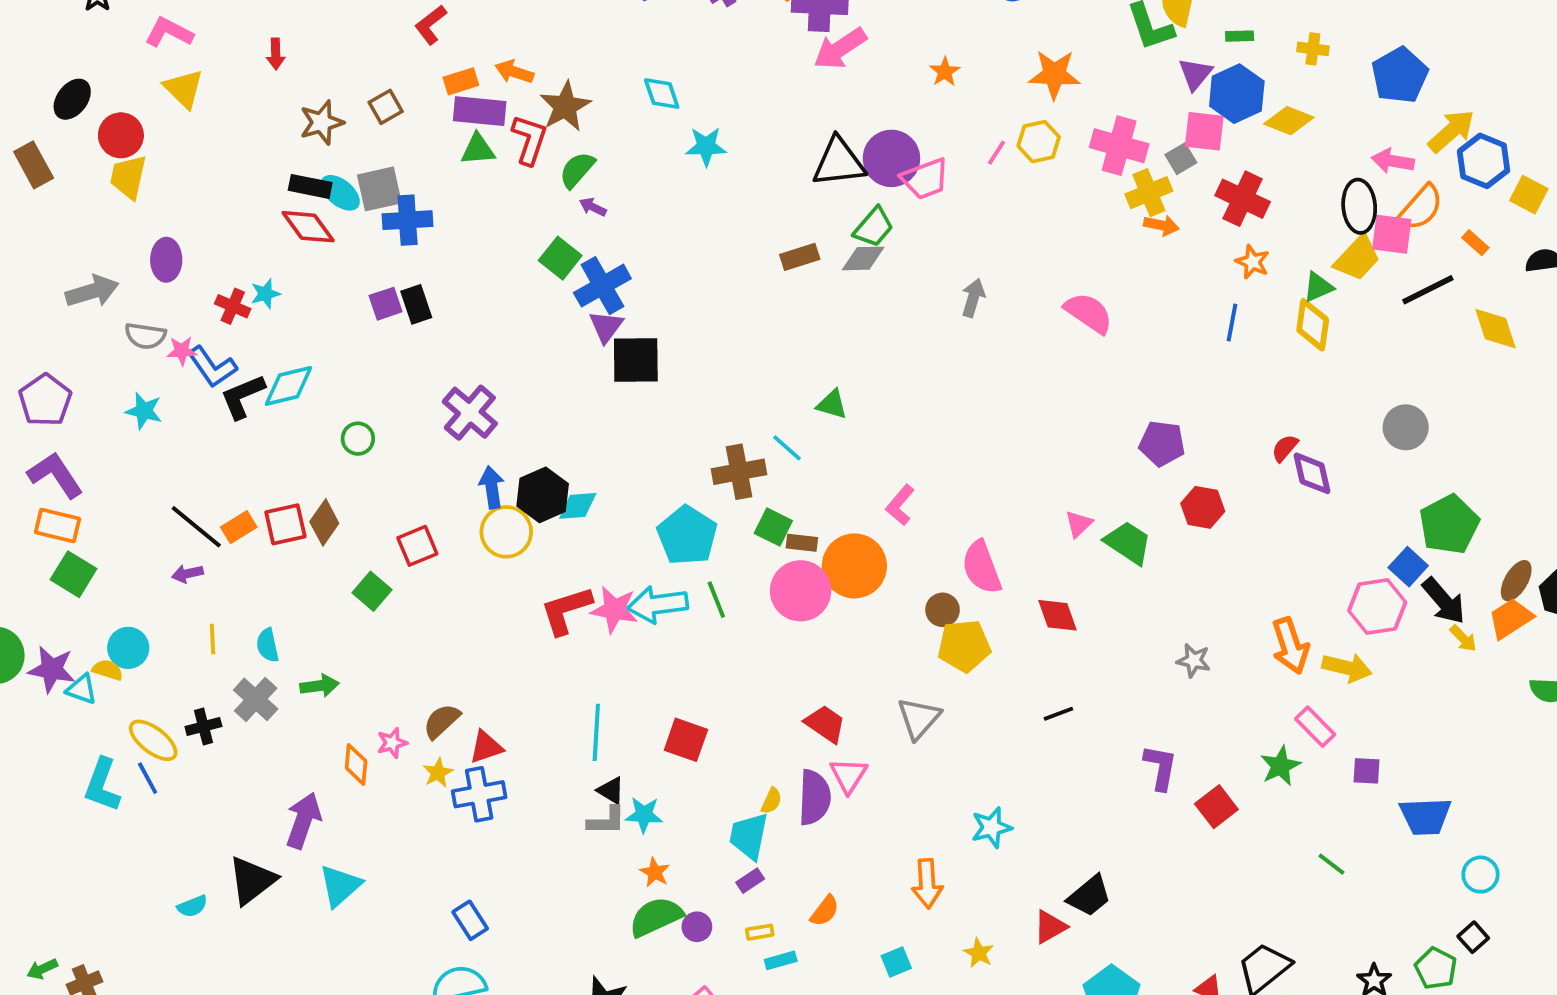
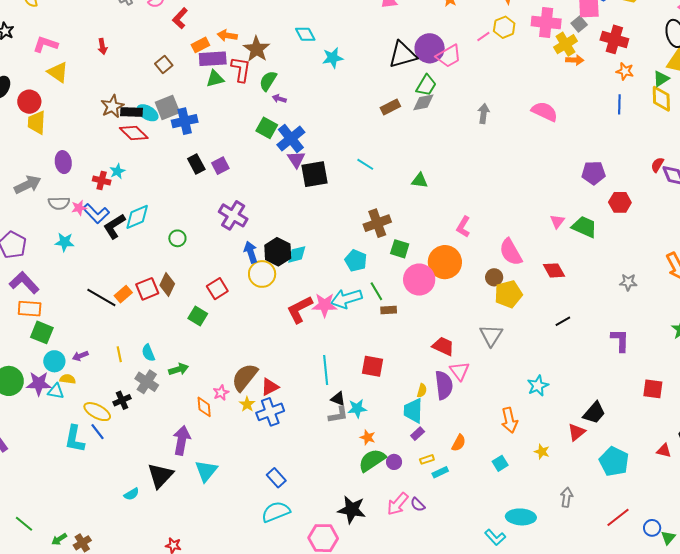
brown star: (322, 123) -> (112, 106), moved
pink line: (996, 153) -> (483, 36), turned 32
purple square: (386, 304) -> (220, 166), moved
cyan line: (787, 448) -> (365, 164), moved
cyan pentagon: (687, 535) -> (356, 261), size x0.7
brown rectangle: (802, 543) -> (389, 310), moved
purple arrow: (187, 574) -> (80, 356), moved
cyan circle: (128, 648) -> (54, 361), moved
brown semicircle: (442, 721) -> (245, 377), size x1.4
red square: (1216, 807) -> (653, 389), moved, turned -35

